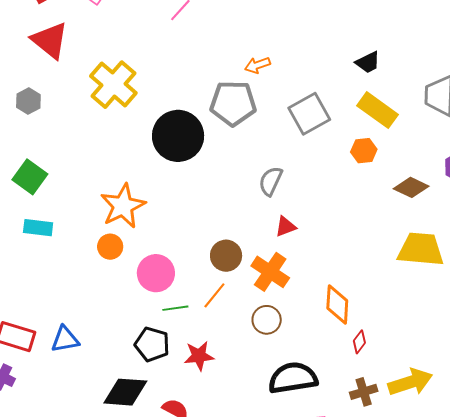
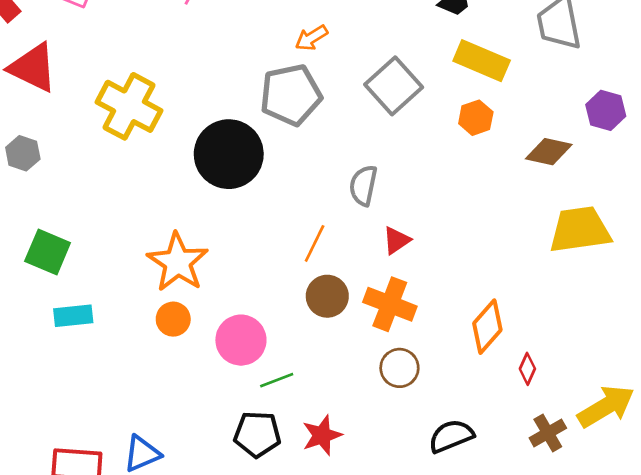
orange line: (214, 295) -> (315, 243), moved
orange diamond: (337, 304) -> (487, 327), turned 51
black semicircle: (293, 378) -> (451, 436), size x0.7

